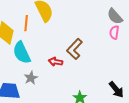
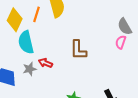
brown L-shape: (75, 49) -> (78, 50), turned -55
red arrow: (56, 62) -> (45, 63), moved

